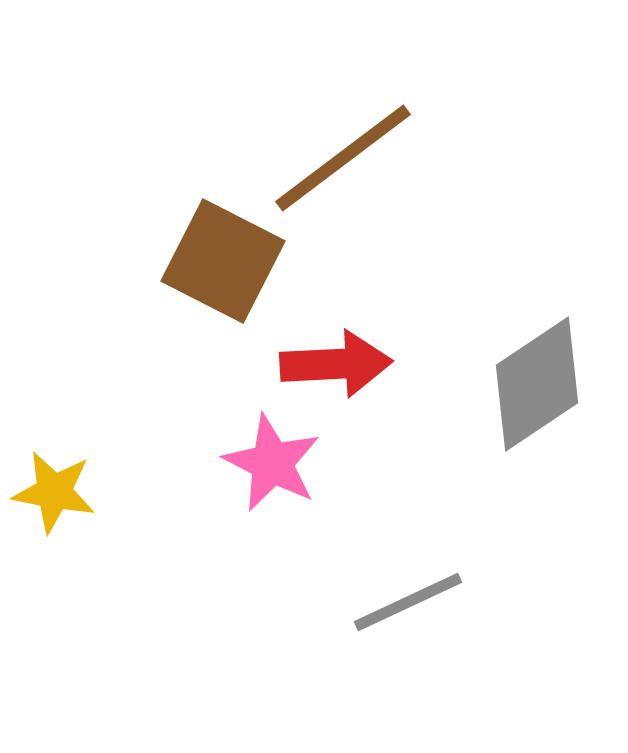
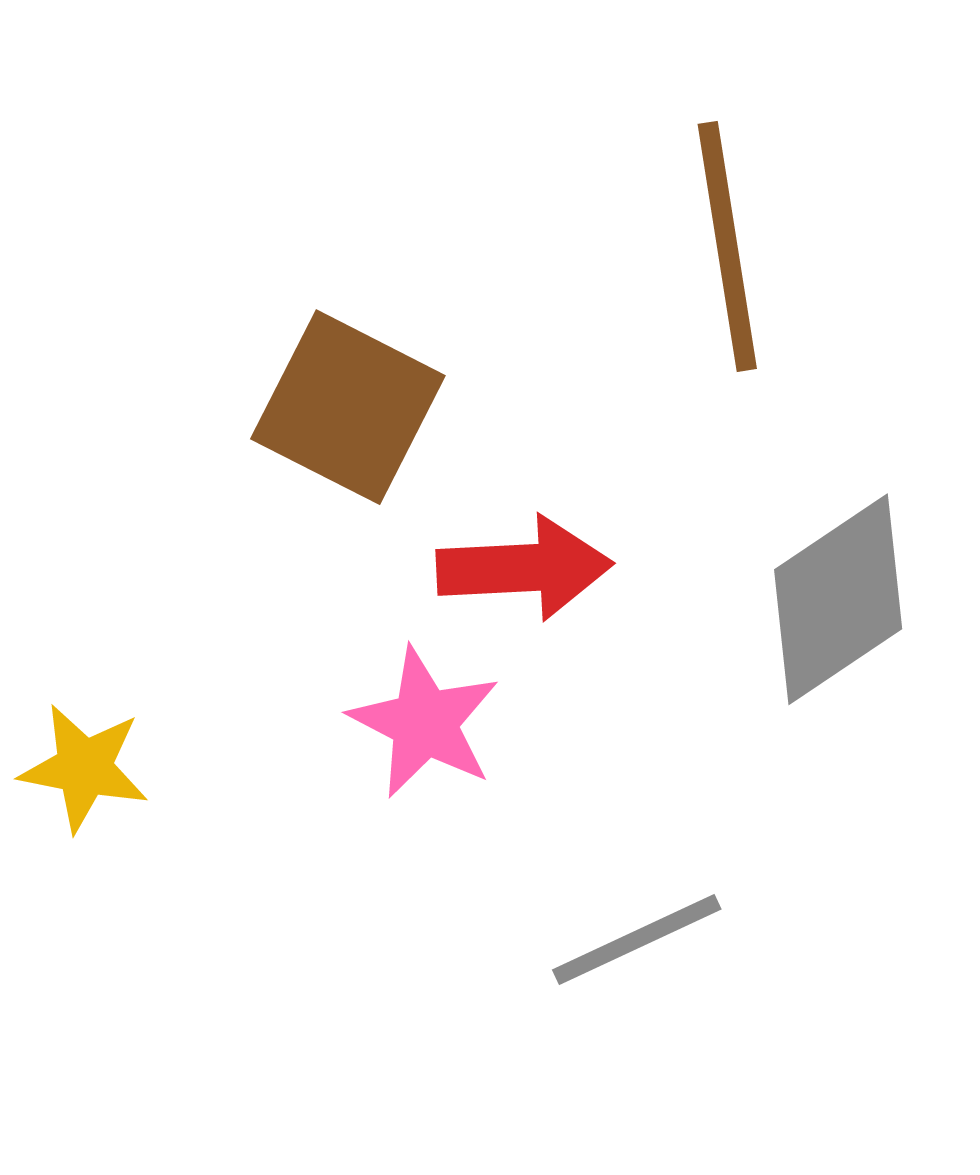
brown line: (343, 158) -> (727, 246), moved, turned -62

